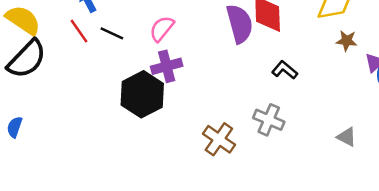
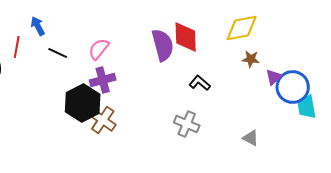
red line: (79, 31) -> (17, 47), moved, turned 45
brown cross: (219, 139) -> (103, 120), moved

